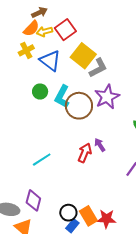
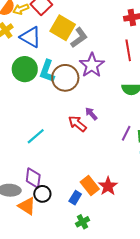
green circle: (40, 92) -> (25, 69), size x1.6
red arrow: (85, 153) -> (77, 124), turned -66
black circle: (68, 213) -> (42, 194), moved
red star: (106, 219) -> (108, 186), turned -30

